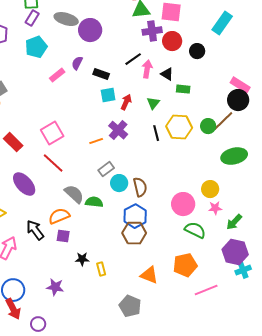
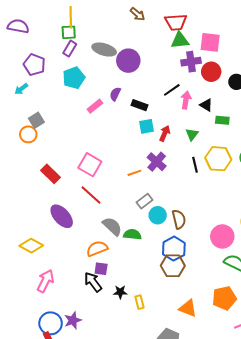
pink square: (52, 133) -> (90, 165), turned -30
black arrow: (35, 230) -> (93, 282), moved
purple star: (55, 287) -> (73, 320), moved, turned -30

